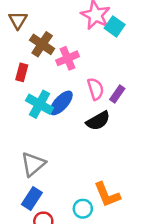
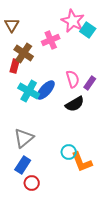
brown cross: (42, 44) -> (24, 53), moved
pink cross: (68, 58) -> (51, 40), moved
cyan circle: (83, 209) -> (69, 152), moved

